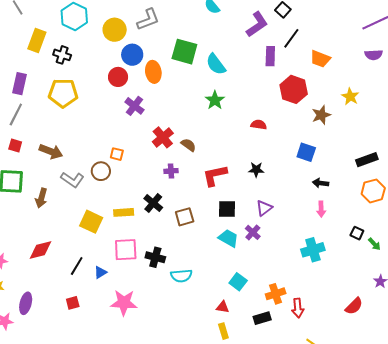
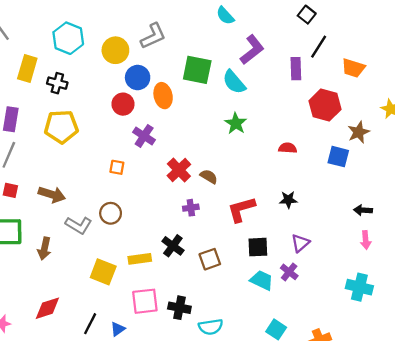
purple L-shape: (257, 24) -> (252, 50), moved
blue square: (306, 152) -> (338, 157), moved
orange square: (117, 154) -> (117, 167), moved
cyan cross: (313, 250) -> (359, 287), turned 35

